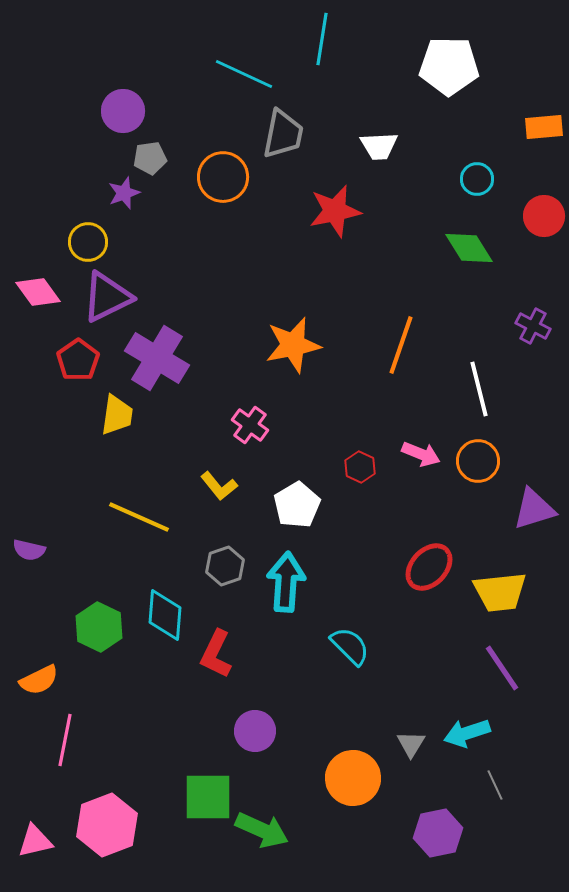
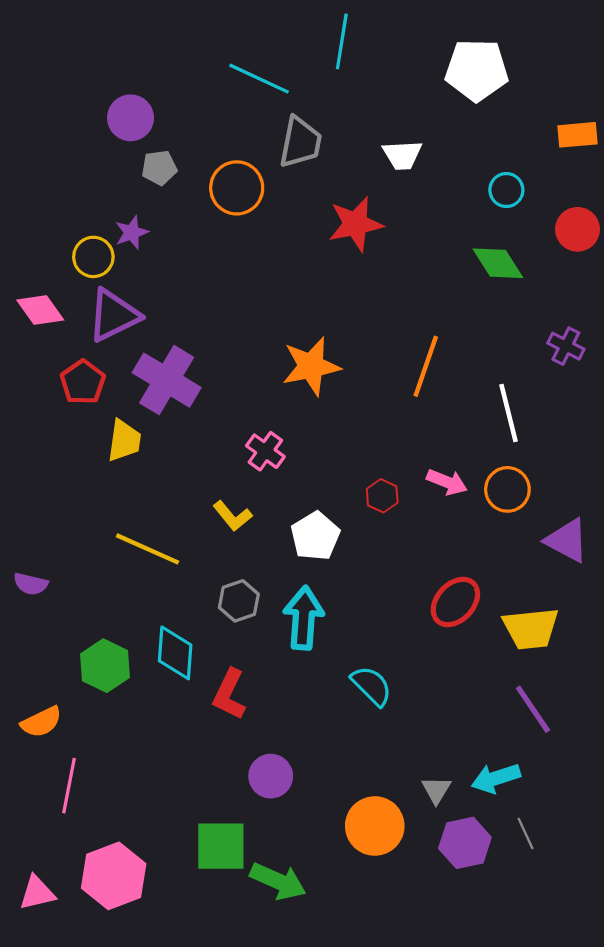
purple star: (124, 193) -> (132, 232), moved
purple triangle: (534, 509) -> (567, 540), turned 45
purple hexagon: (438, 833) -> (465, 843), moved

